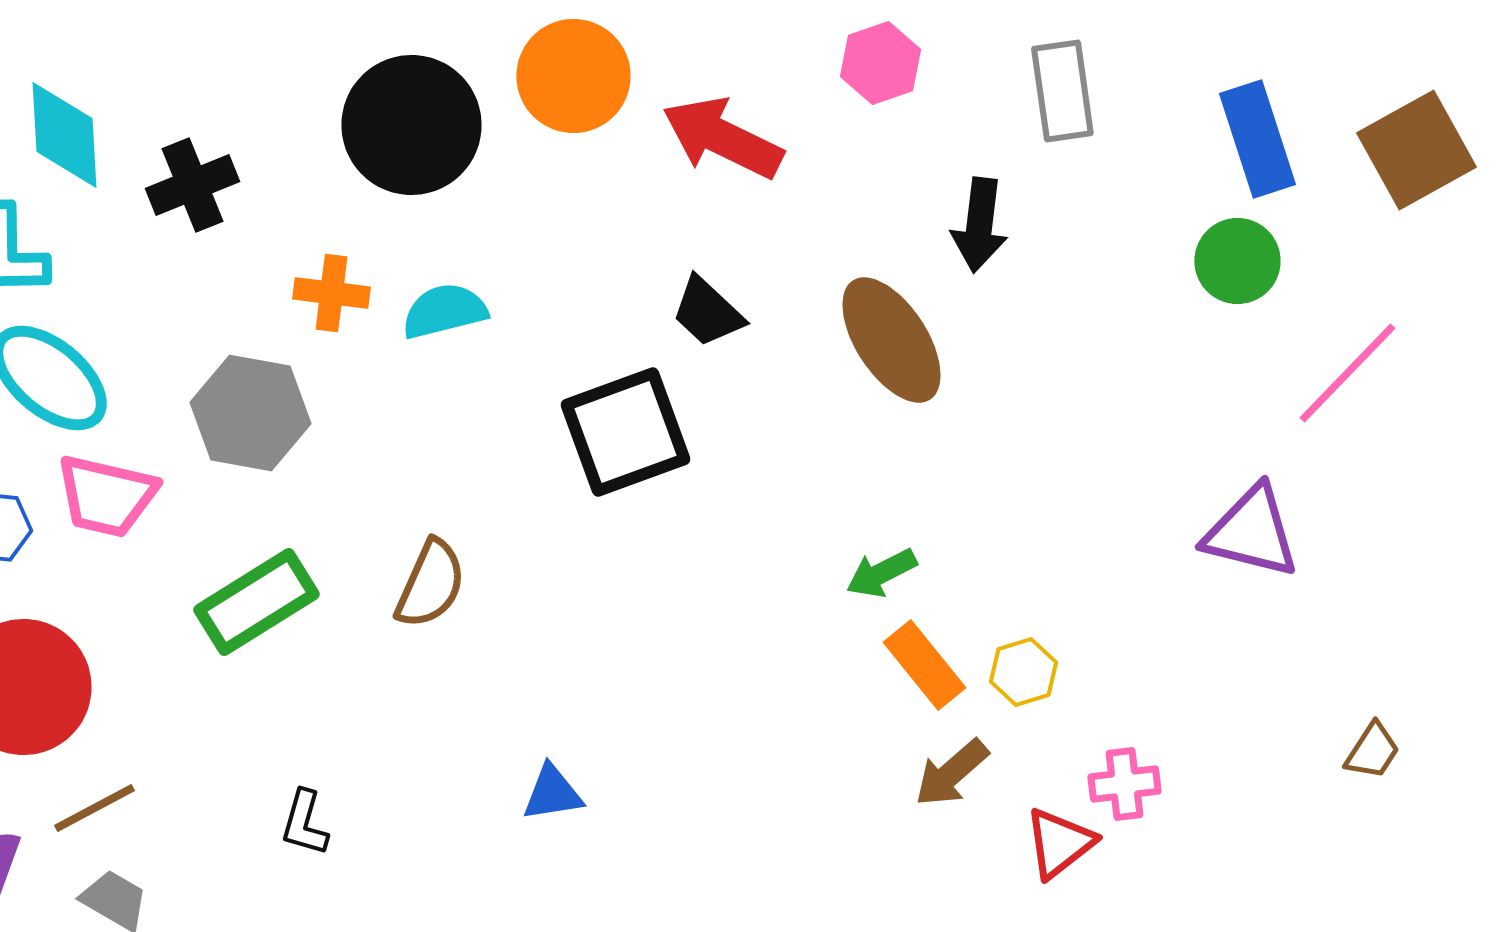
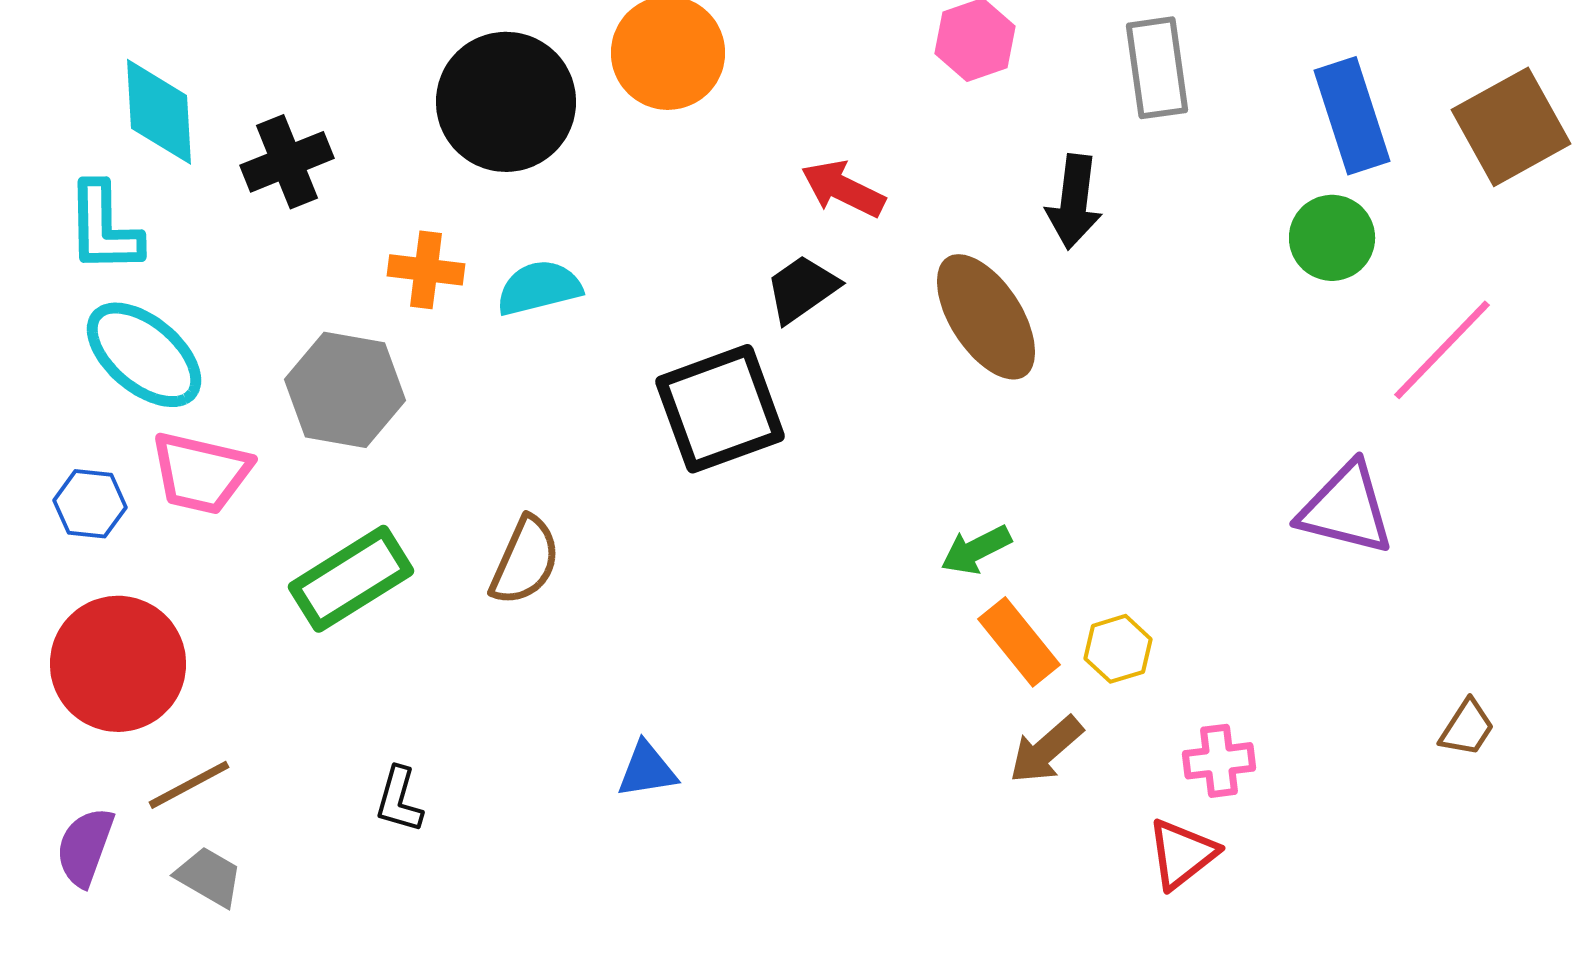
red arrow: (722, 138) -> (843, 189), moved, size x0.7
black trapezoid: (707, 312) -> (802, 289), turned 102
red triangle: (1059, 843) -> (1182, 854), moved

